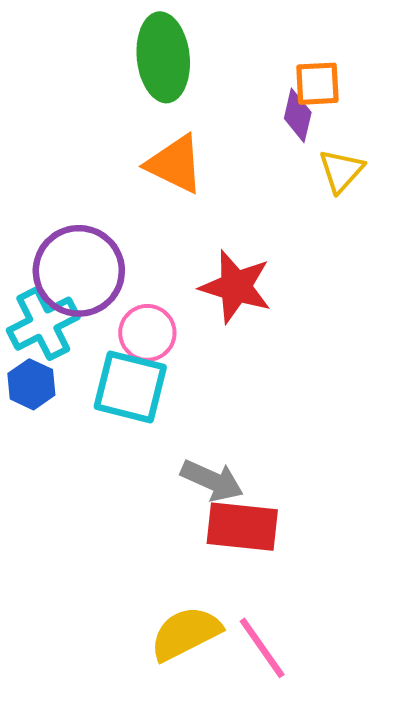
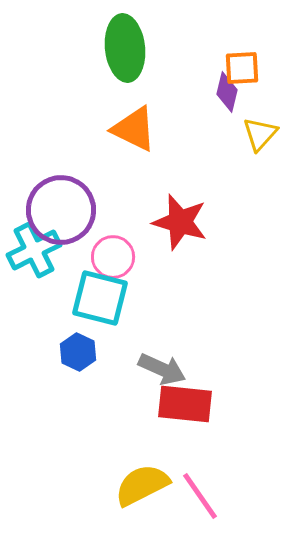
blue hexagon: (31, 384) -> (78, 352), moved

